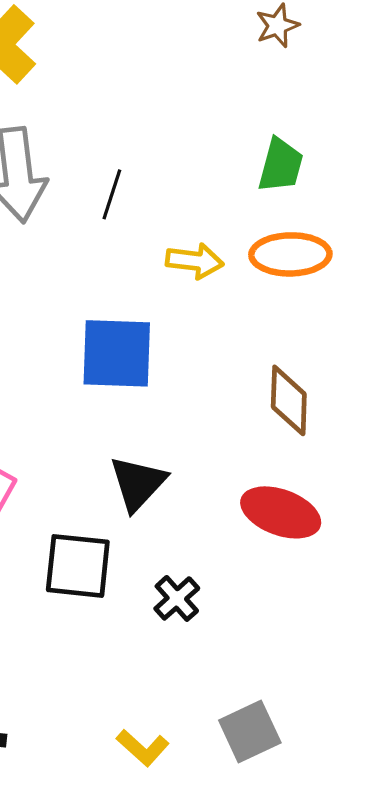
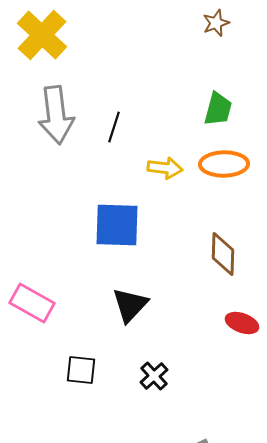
red ellipse: (281, 512) -> (242, 323), moved, size x0.7
black square: (78, 566) -> (81, 370), moved, size x0.7

